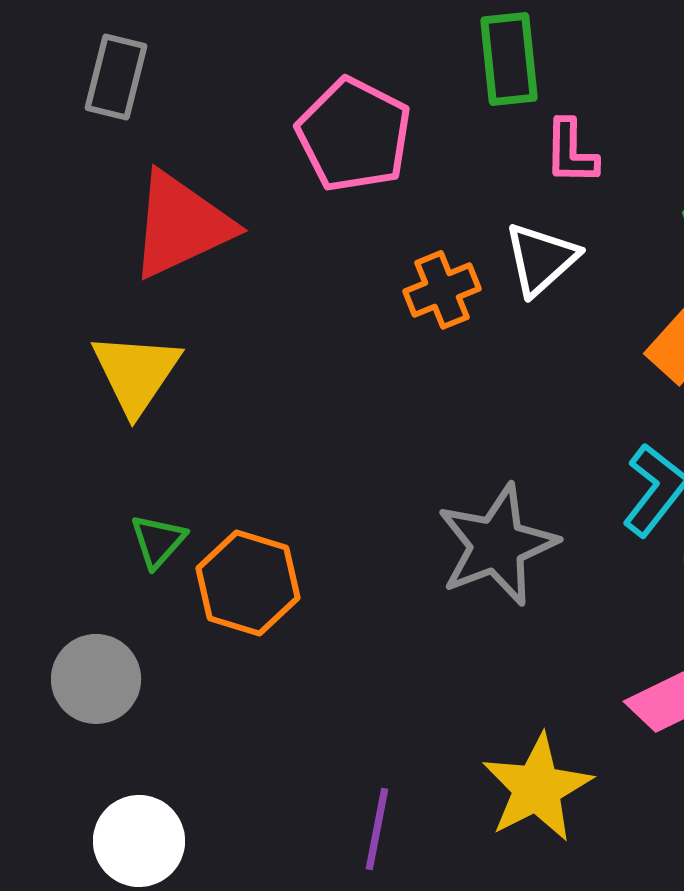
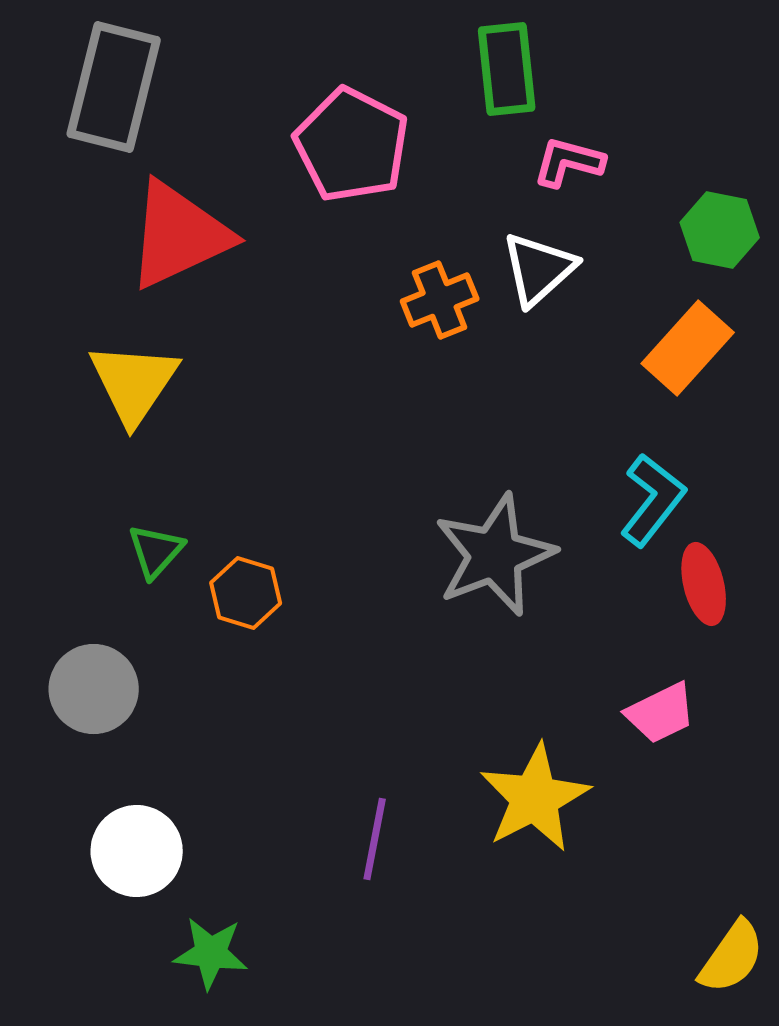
gray rectangle: (116, 77) -> (114, 87), size x1.5
pink L-shape: (571, 152) -> (569, 162), turned 104
orange hexagon: (248, 583) -> (246, 593), size x0.7

